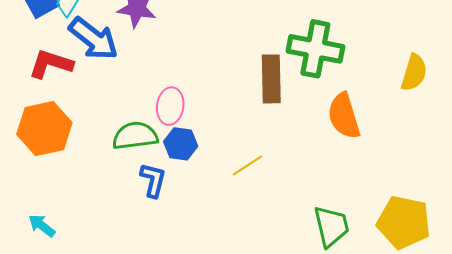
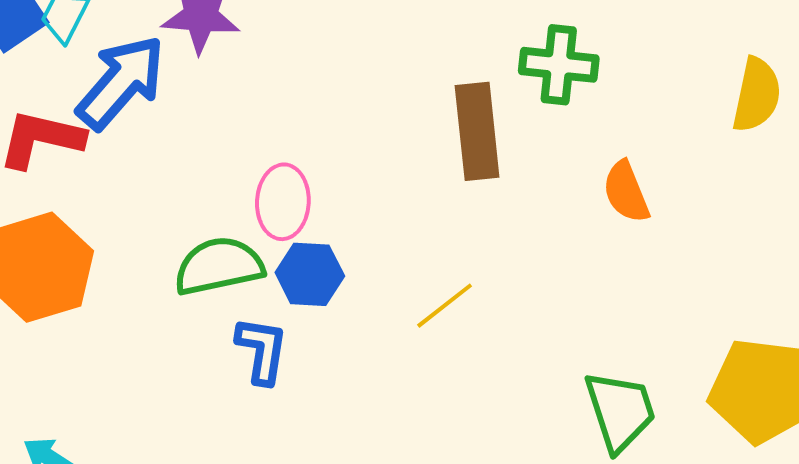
blue arrow: (94, 39) -> (121, 82), turned -82
green cross: (315, 49) -> (559, 65), size x0.7
orange semicircle: (344, 116) -> (626, 192), size x0.7

